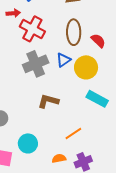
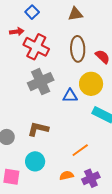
blue triangle: (63, 60) -> (70, 96), moved, turned 35
brown L-shape: (48, 101) -> (38, 129), moved

